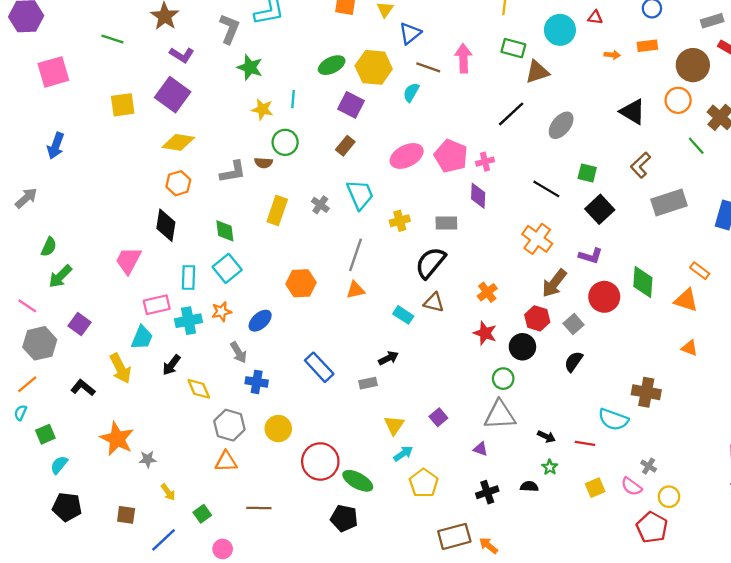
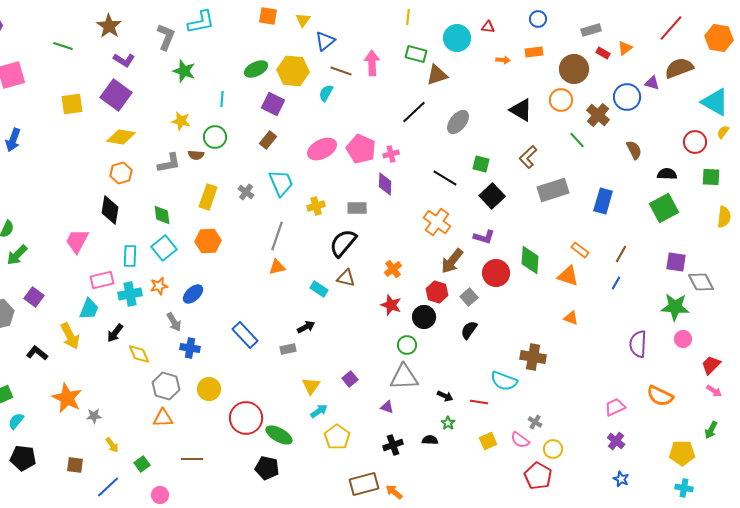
yellow star: (262, 109) -> (181, 121), moved
orange hexagon: (301, 283) -> (208, 241), moved

